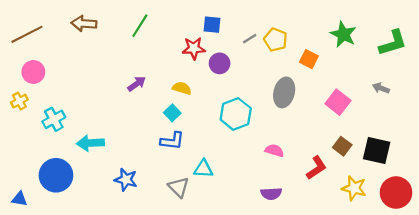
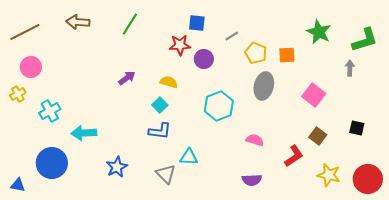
yellow pentagon: (276, 40) -> (256, 53), moved
orange square: (309, 59) -> (287, 55), turned -30
gray arrow: (381, 88) -> (350, 68), moved, turned 70
black square: (377, 151) -> (357, 128), moved, size x0.6
blue star: (126, 180) -> (117, 167), turned 30

